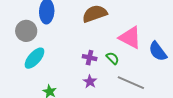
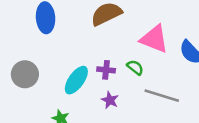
gray circle: (26, 31) -> (25, 74), moved
cyan ellipse: (34, 58) -> (76, 80), moved

